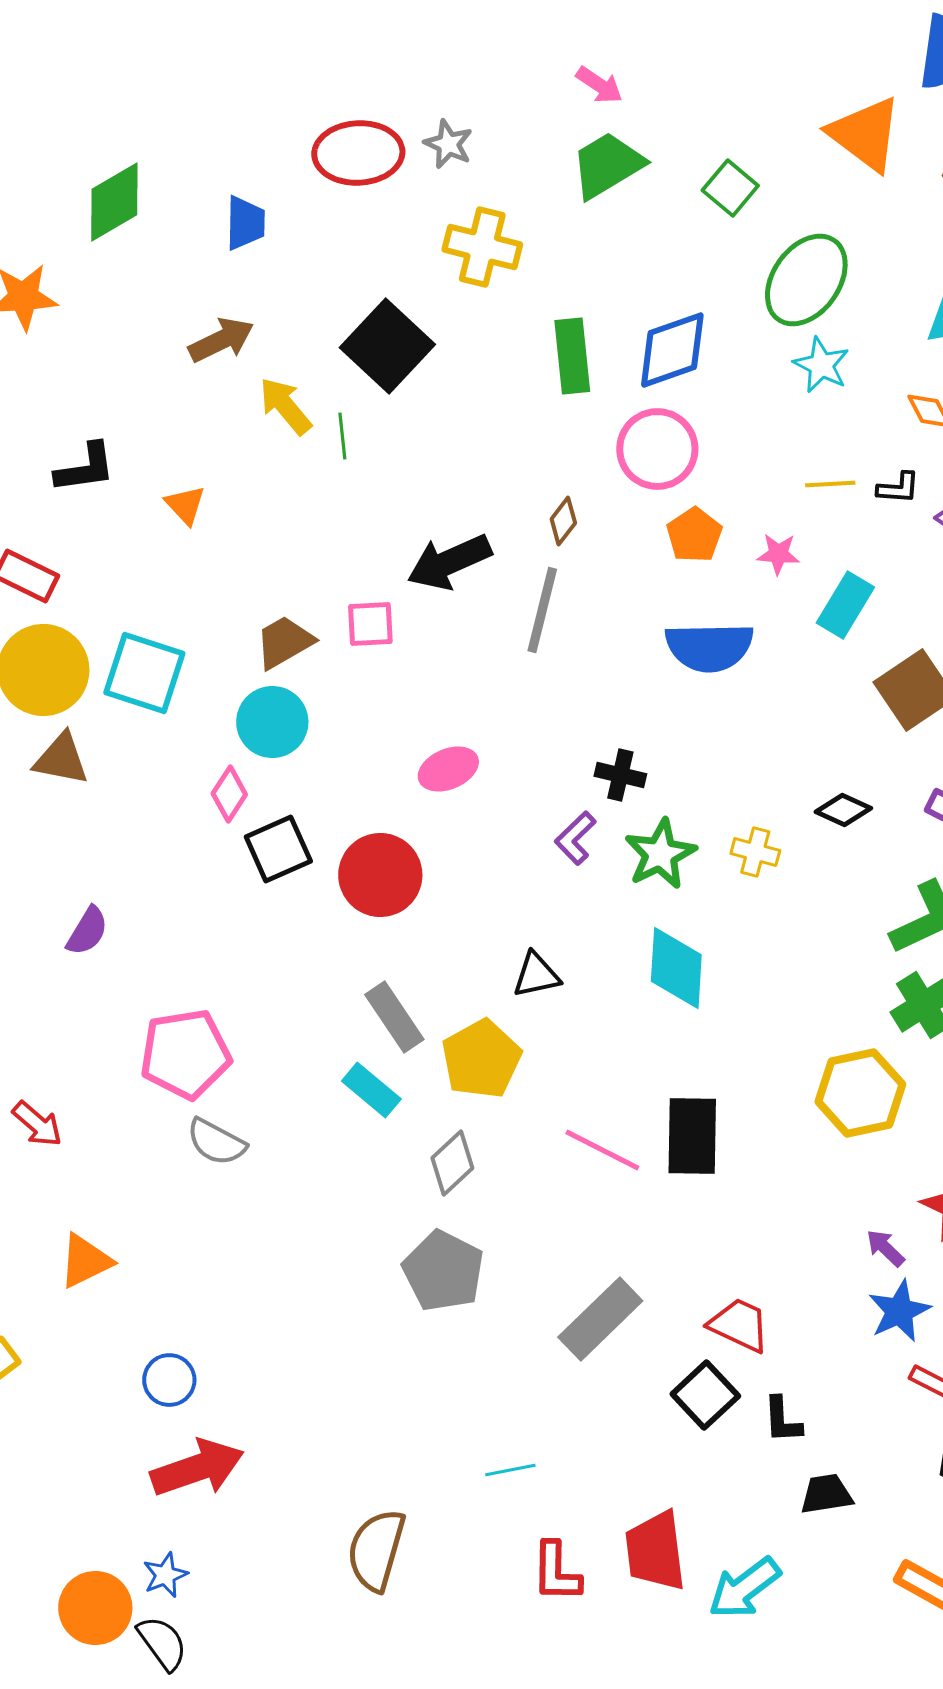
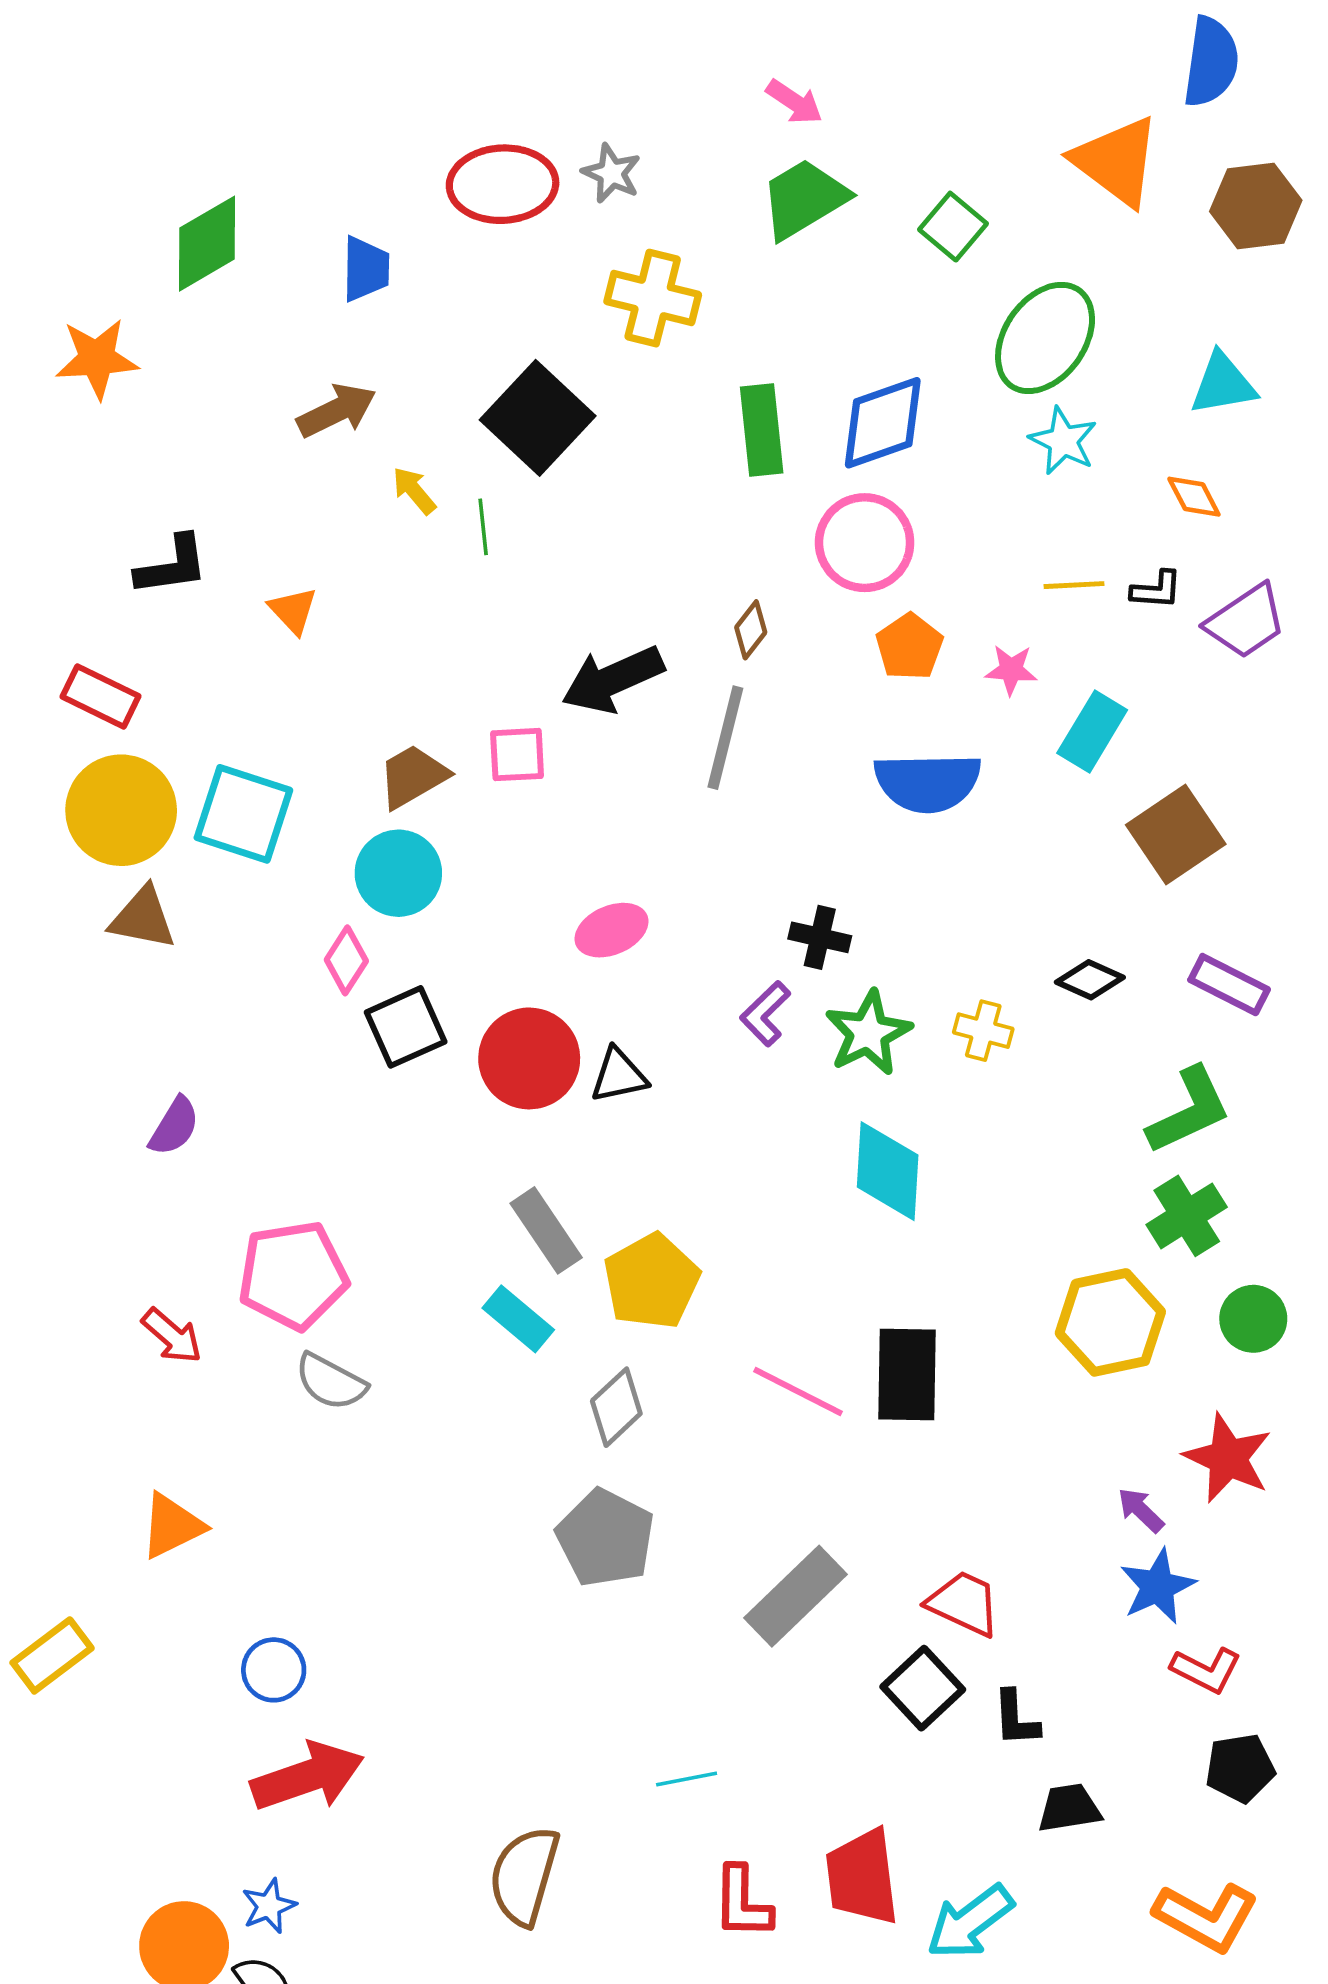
yellow arrow: (285, 406) -> (414, 491), size x0.7
black triangle: (536, 975) -> (619, 1075), moved
red arrow: (37, 1124) -> (172, 1336), moved

